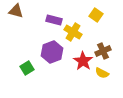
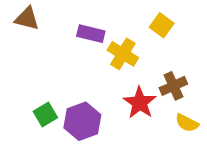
purple hexagon: (52, 52) -> (82, 121), moved
yellow semicircle: (102, 73) -> (187, 123), moved

